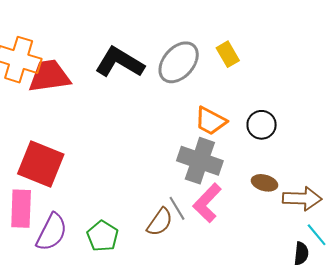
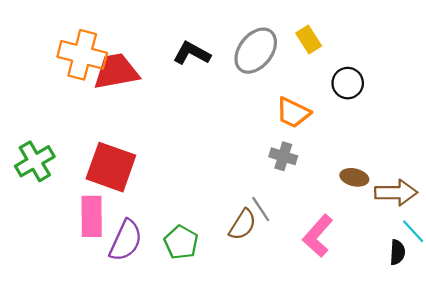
black L-shape: (120, 62) -> (192, 53), size x0.7
black circle: (262, 125) -> (348, 83), moved
gray cross: (200, 161) -> (283, 156), size x0.6
pink L-shape: (207, 203) -> (318, 236), moved

